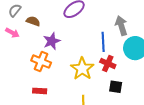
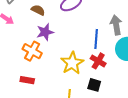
brown semicircle: (33, 21) -> (38, 10), moved
black square: (116, 87) -> (94, 85), moved

